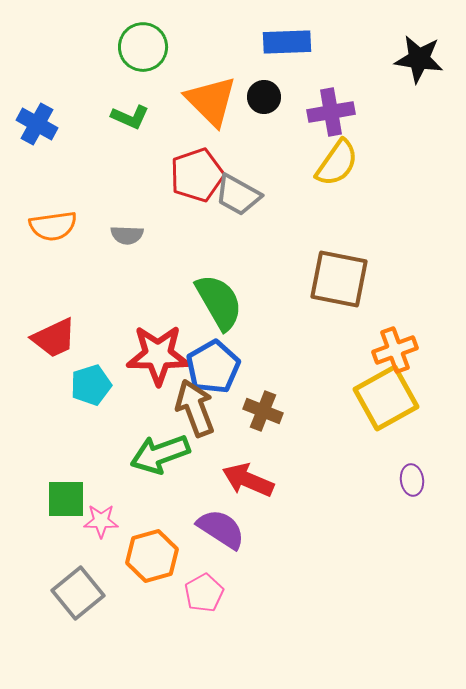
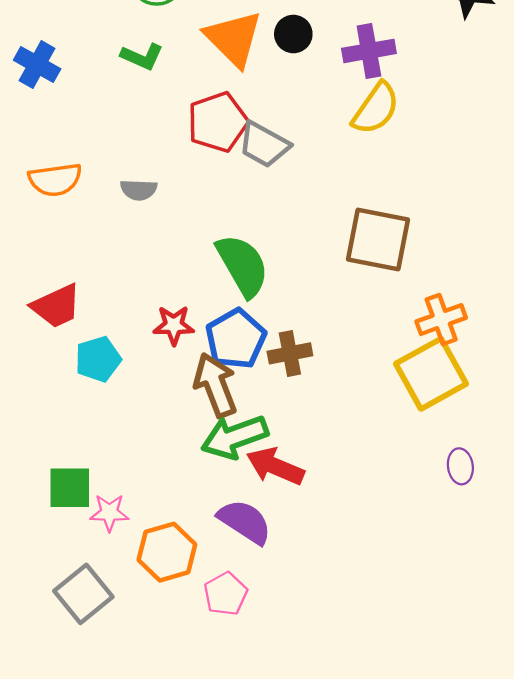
red star: (158, 355) -> (174, 325), size x0.6
brown cross: (263, 411) -> (290, 353), moved, turned -33
green arrow: (160, 454) -> (235, 437), moved

